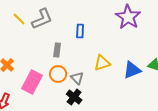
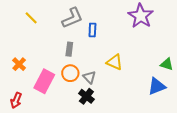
gray L-shape: (42, 19) -> (72, 18), moved
yellow triangle: (102, 63) -> (115, 62), turned 42
blue triangle: (132, 70) -> (157, 86), moved

